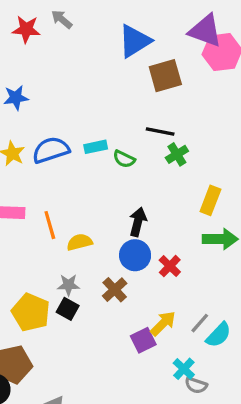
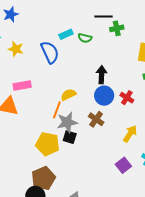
blue semicircle: (51, 150) -> (50, 52), moved, turned 95
green cross: (177, 154) -> (117, 28), turned 32
orange line: (50, 225) -> (57, 110), moved, turned 48
gray star: (68, 285) -> (67, 122), size x1.5
purple square: (143, 340) -> (123, 165), moved

